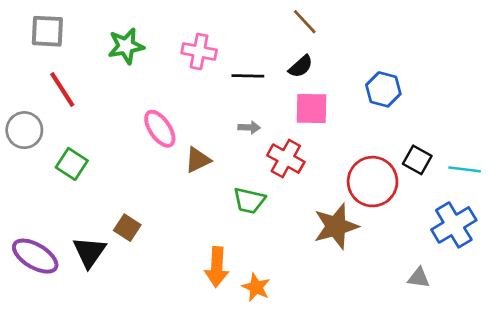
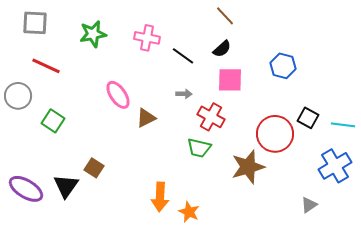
black line: (248, 76) -> (183, 56), turned 35
red line: (62, 89) -> (46, 66), turned -32
green trapezoid: (249, 201) -> (199, 148), moved
gray triangle: (419, 278) -> (309, 205), turned -42

